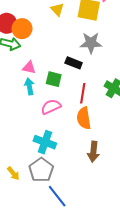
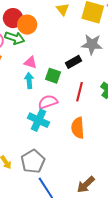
black rectangle: (74, 63) -> (73, 62), turned -56
orange semicircle: (84, 118) -> (78, 128), moved
cyan cross: (45, 142) -> (39, 120), moved
brown arrow: (93, 152) -> (86, 185), moved, turned 36

